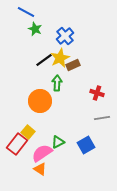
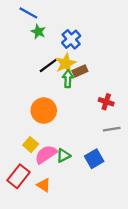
green arrow: (57, 83) -> (68, 79), moved
red rectangle: (17, 144) -> (19, 176), moved
pink semicircle: (42, 153) -> (46, 154), moved

